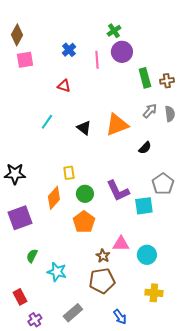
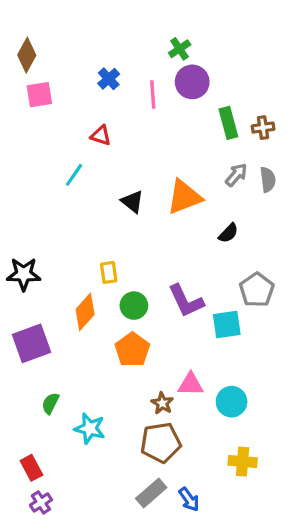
cyan line: (47, 122) -> (74, 175), moved
gray rectangle: (73, 313) -> (151, 493), moved
purple cross: (35, 320) -> (41, 502), moved

